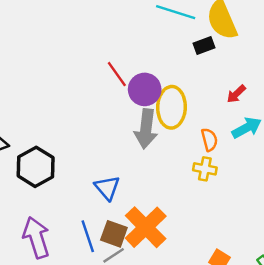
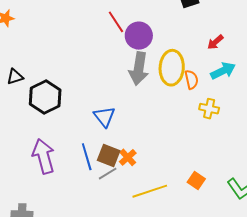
yellow ellipse: (172, 107) -> (172, 68), moved
yellow cross: (205, 169) -> (209, 109), moved
orange cross: (146, 227) -> (128, 157), moved, size x0.5

